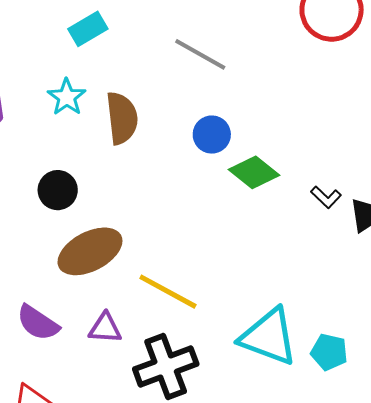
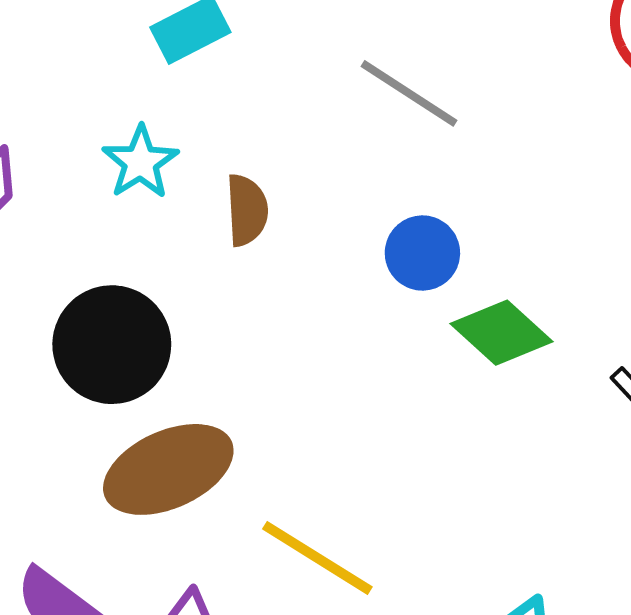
brown semicircle: (122, 118) -> (247, 210), size x0.7
black circle: (58, 190) -> (112, 345), size x1.5

